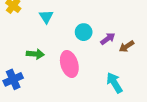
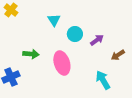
cyan triangle: (46, 17) -> (54, 20), moved
brown arrow: (127, 46) -> (118, 55), moved

